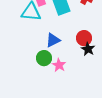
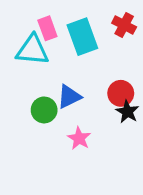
green circle: (44, 58) -> (44, 110), moved

